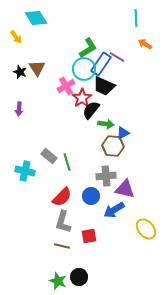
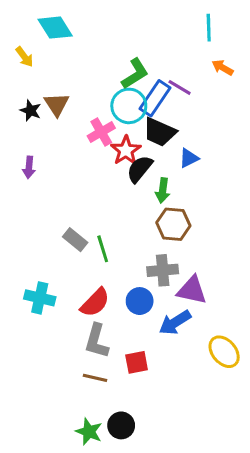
green arrow: (106, 124) -> (163, 190), turned 91
blue triangle: (123, 133) -> (189, 158), moved
cyan cross: (25, 171) -> (40, 298), moved

